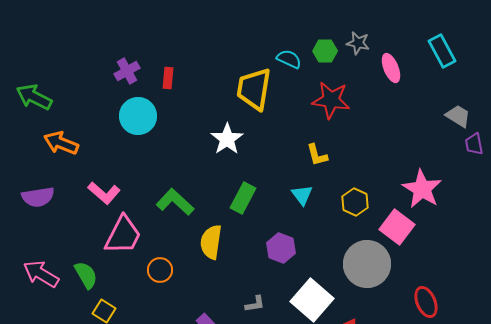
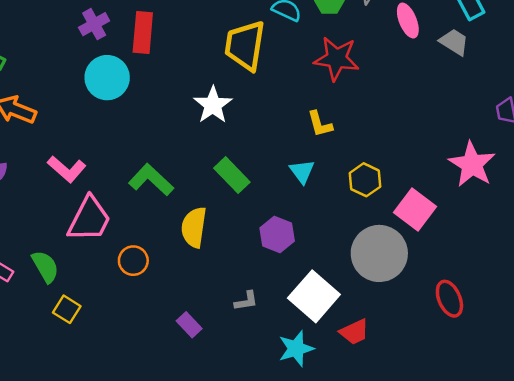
red rectangle: (168, 78) -> (143, 32), size x1.6
gray trapezoid: (458, 116) -> (454, 42), moved
pink star: (422, 189) -> (472, 164), moved
green rectangle: (243, 198) -> (232, 175), turned -72

